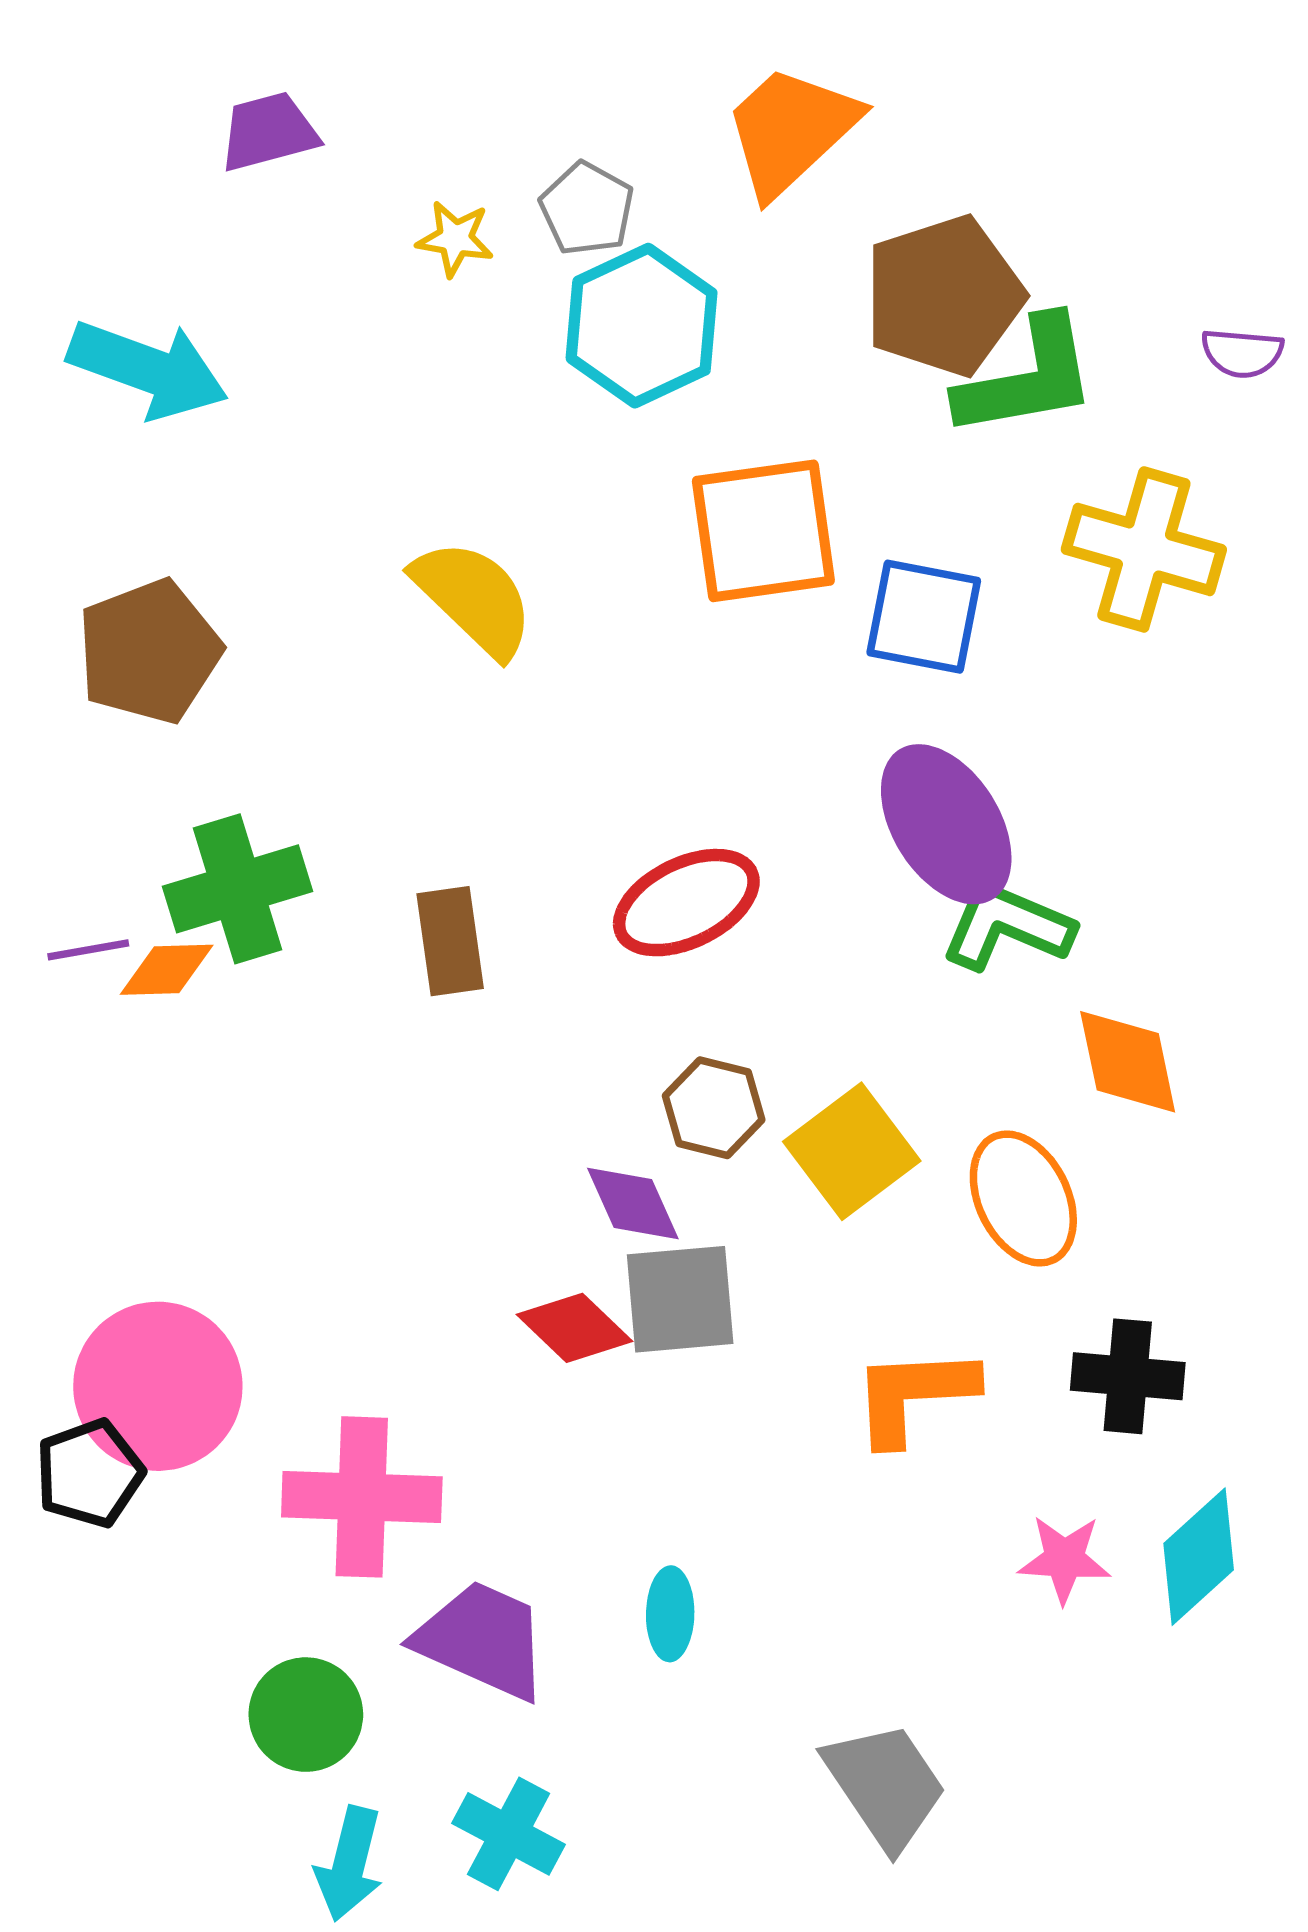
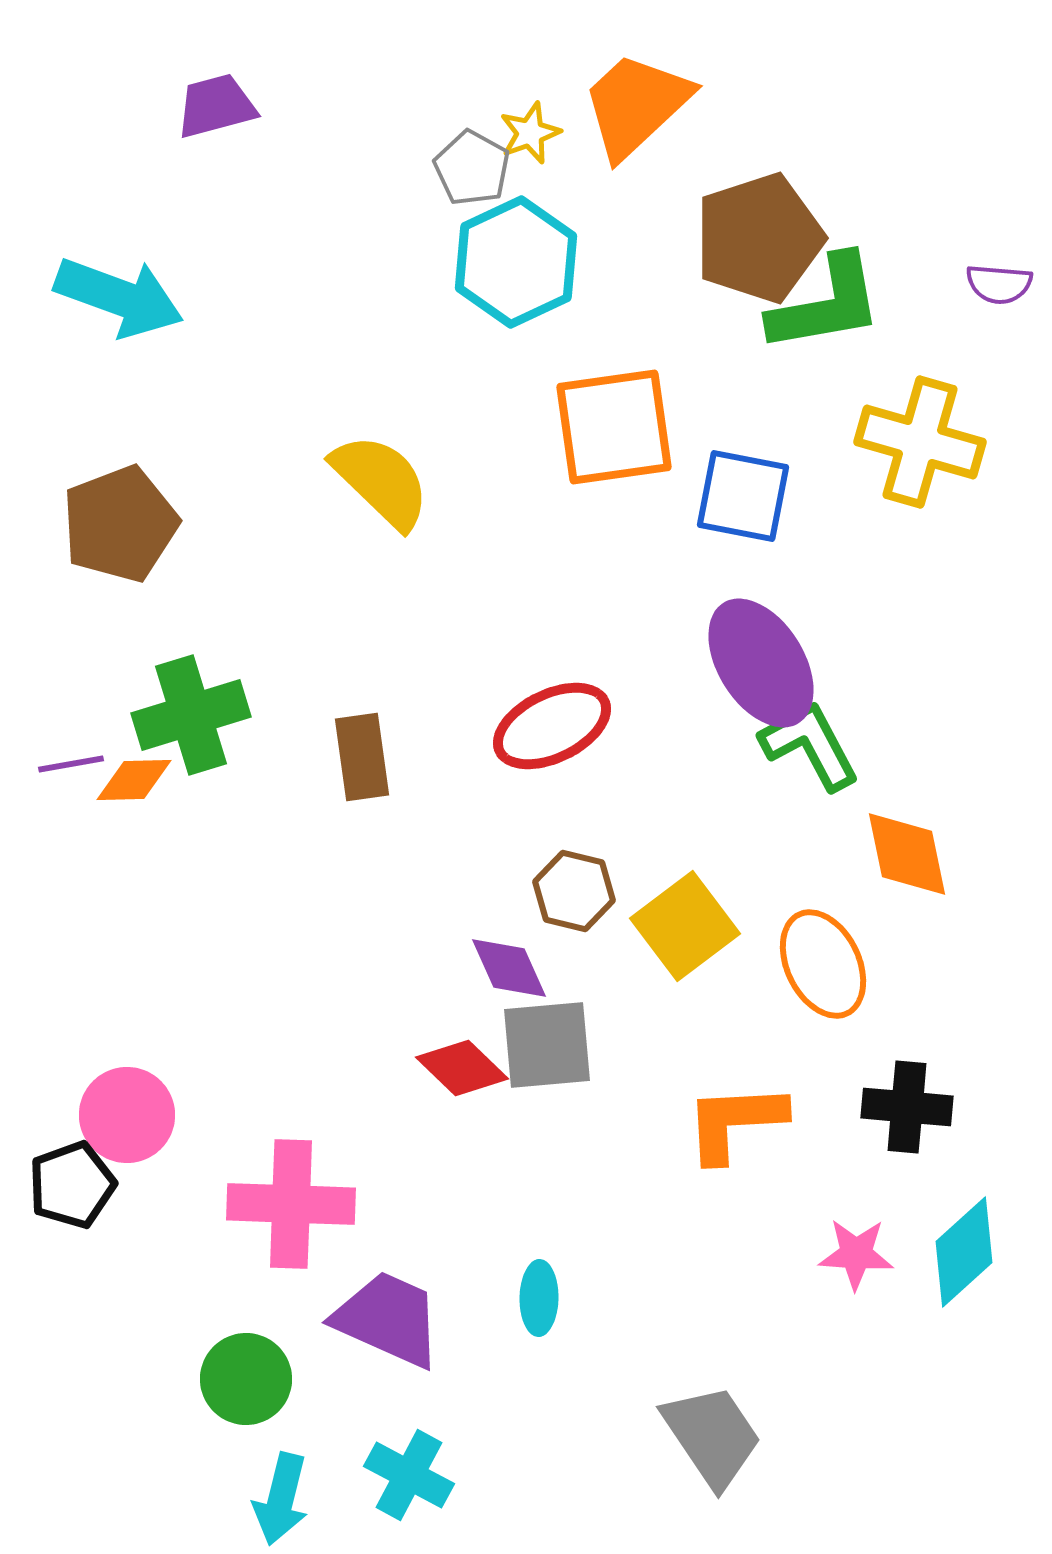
yellow star: (455, 239) -> (530, 133), moved, turned -30
green L-shape: (1007, 926) -> (810, 745), turned 39
pink circle: (158, 1386) -> (127, 1115), size x0.7

